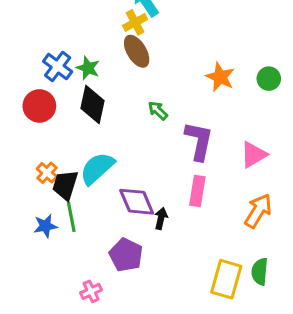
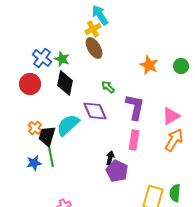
purple diamond: (137, 202) -> (95, 111), moved
orange arrow: (258, 211) -> (174, 140), moved
purple pentagon: (126, 255) -> (117, 171), moved

